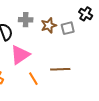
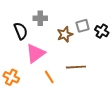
black cross: (86, 14) -> (102, 31), moved
brown star: (49, 25) -> (65, 34), moved

